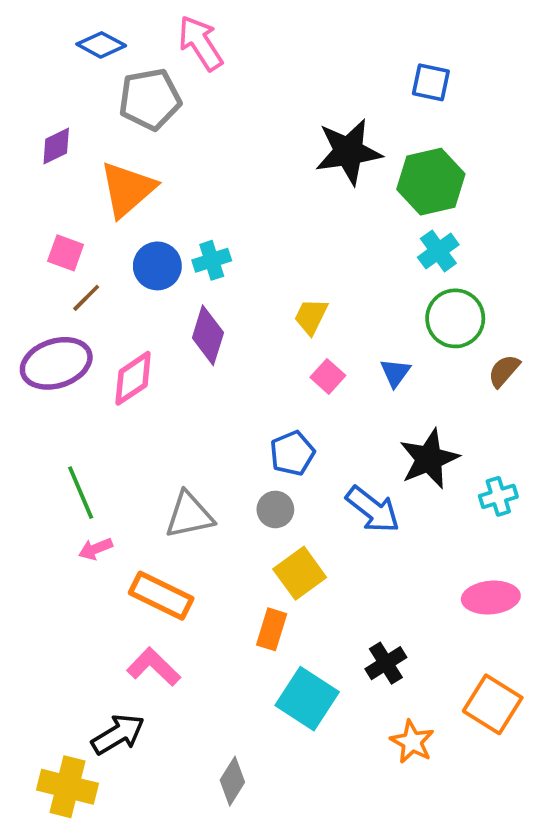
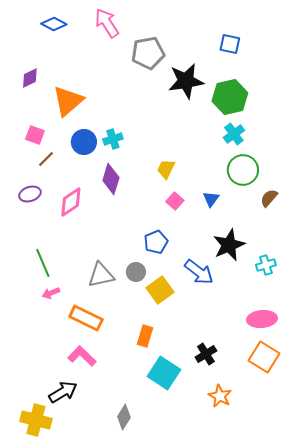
gray pentagon: (150, 99) -> (148, 53), moved
purple ellipse: (56, 363) -> (30, 194), size x0.6
gray circle: (275, 509) -> (136, 272), moved
yellow square: (300, 573) -> (160, 290), moved
orange square: (493, 704) -> (264, 357), moved

